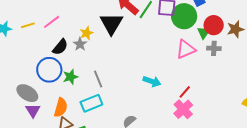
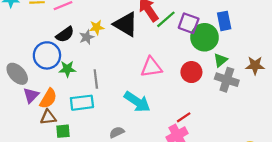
black triangle: (111, 24) -> (126, 24), turned -45
red circle: (214, 25) -> (191, 72), moved
gray cross: (214, 48) -> (227, 80), size x1.5
pink triangle: (186, 49) -> (151, 67), moved
cyan arrow: (152, 81) -> (137, 102), moved, size x1.4
purple triangle: (33, 110) -> (31, 95), moved

